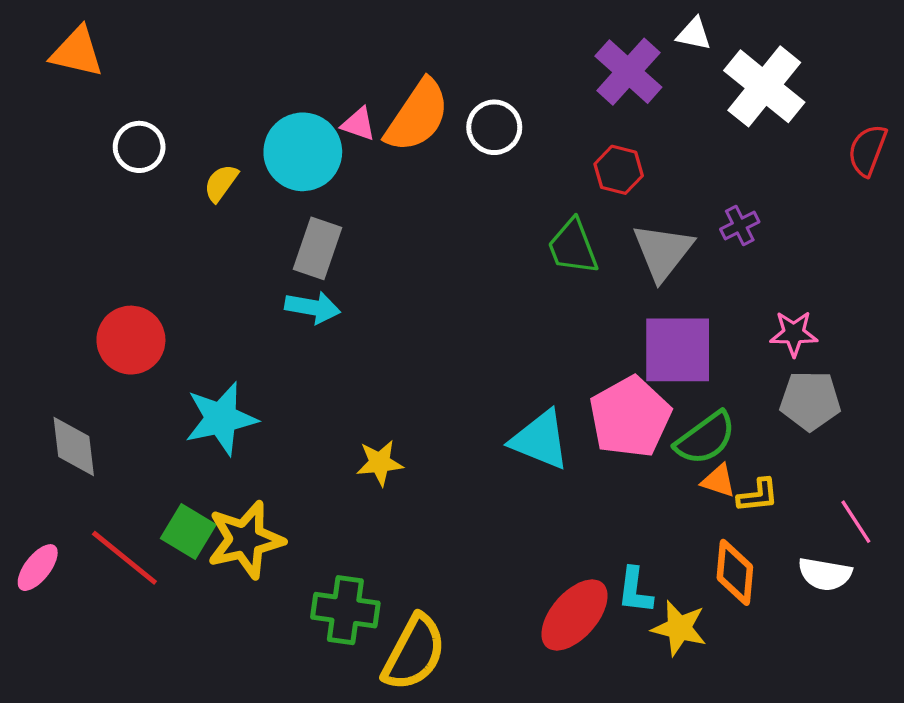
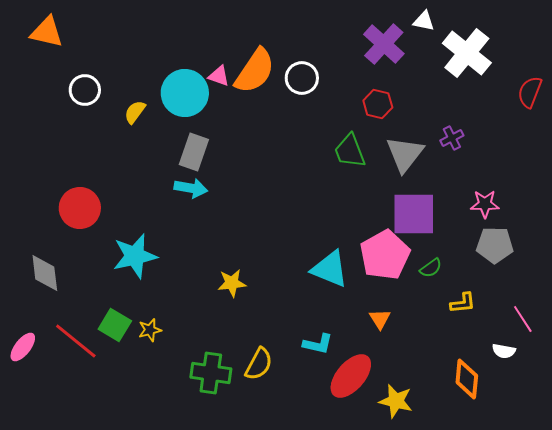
green semicircle: (705, 438) -> (431, 268), size x0.6
orange triangle: (718, 481) -> (380, 319), moved, turned 40
yellow star: (245, 540) -> (150, 330), size x0.5
orange diamond: (735, 572) -> (467, 379), moved
white semicircle: (825, 574) -> (504, 351), size x0.7
cyan L-shape: (635, 590) -> (318, 344), moved, turned -84
yellow star: (679, 628) -> (396, 401), moved
yellow semicircle: (414, 653) -> (259, 364), moved, size x0.7

